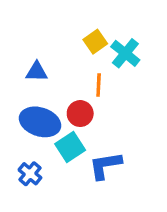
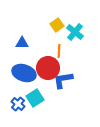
red circle: (80, 114) -> (48, 68), size x1.5
cyan square: (70, 147) -> (35, 98), moved
blue L-shape: (105, 165) -> (63, 80), moved

